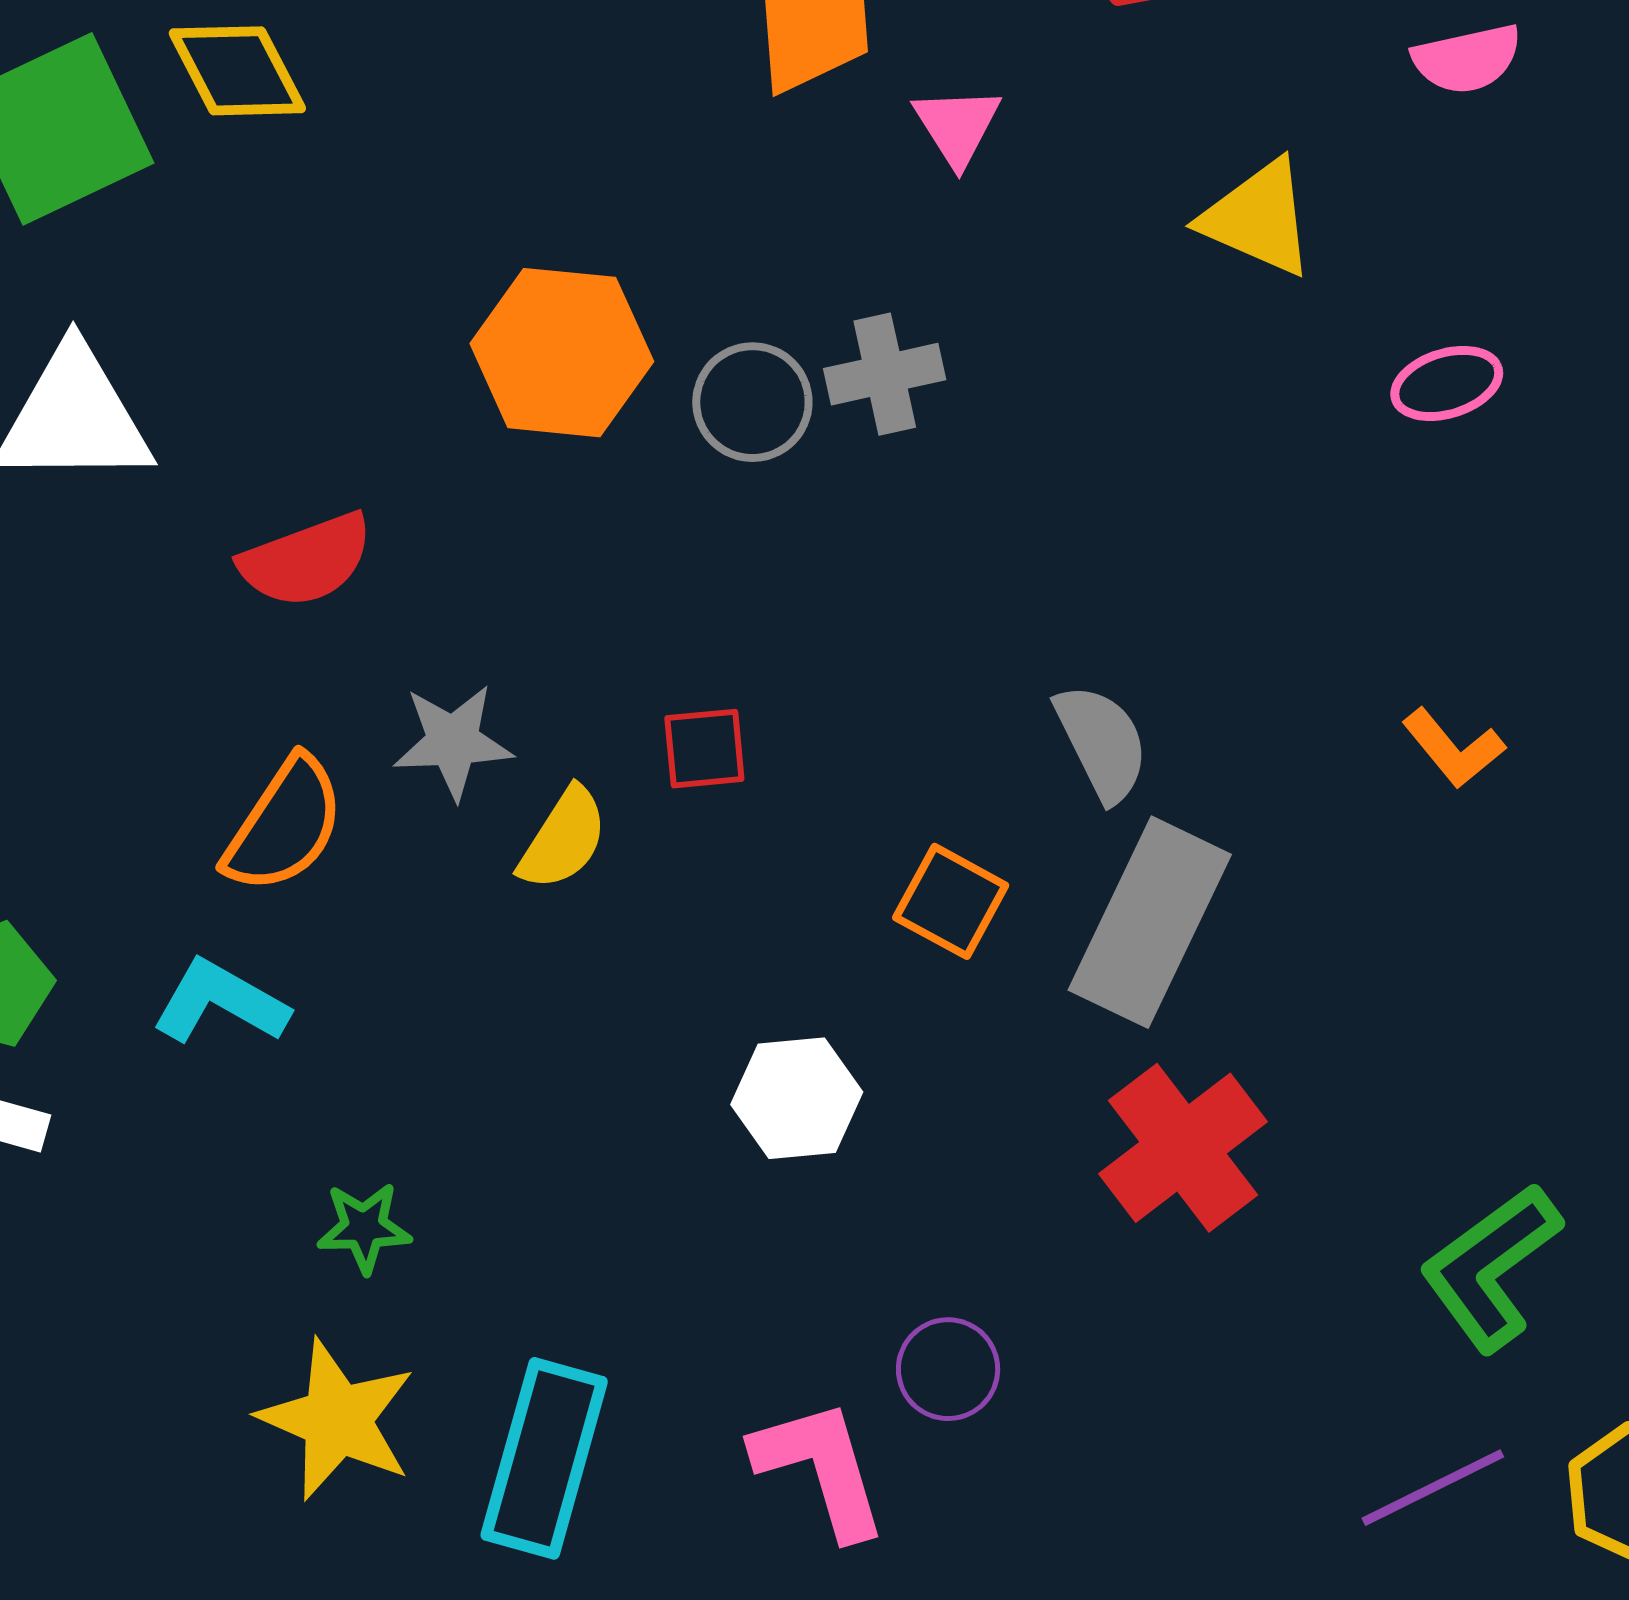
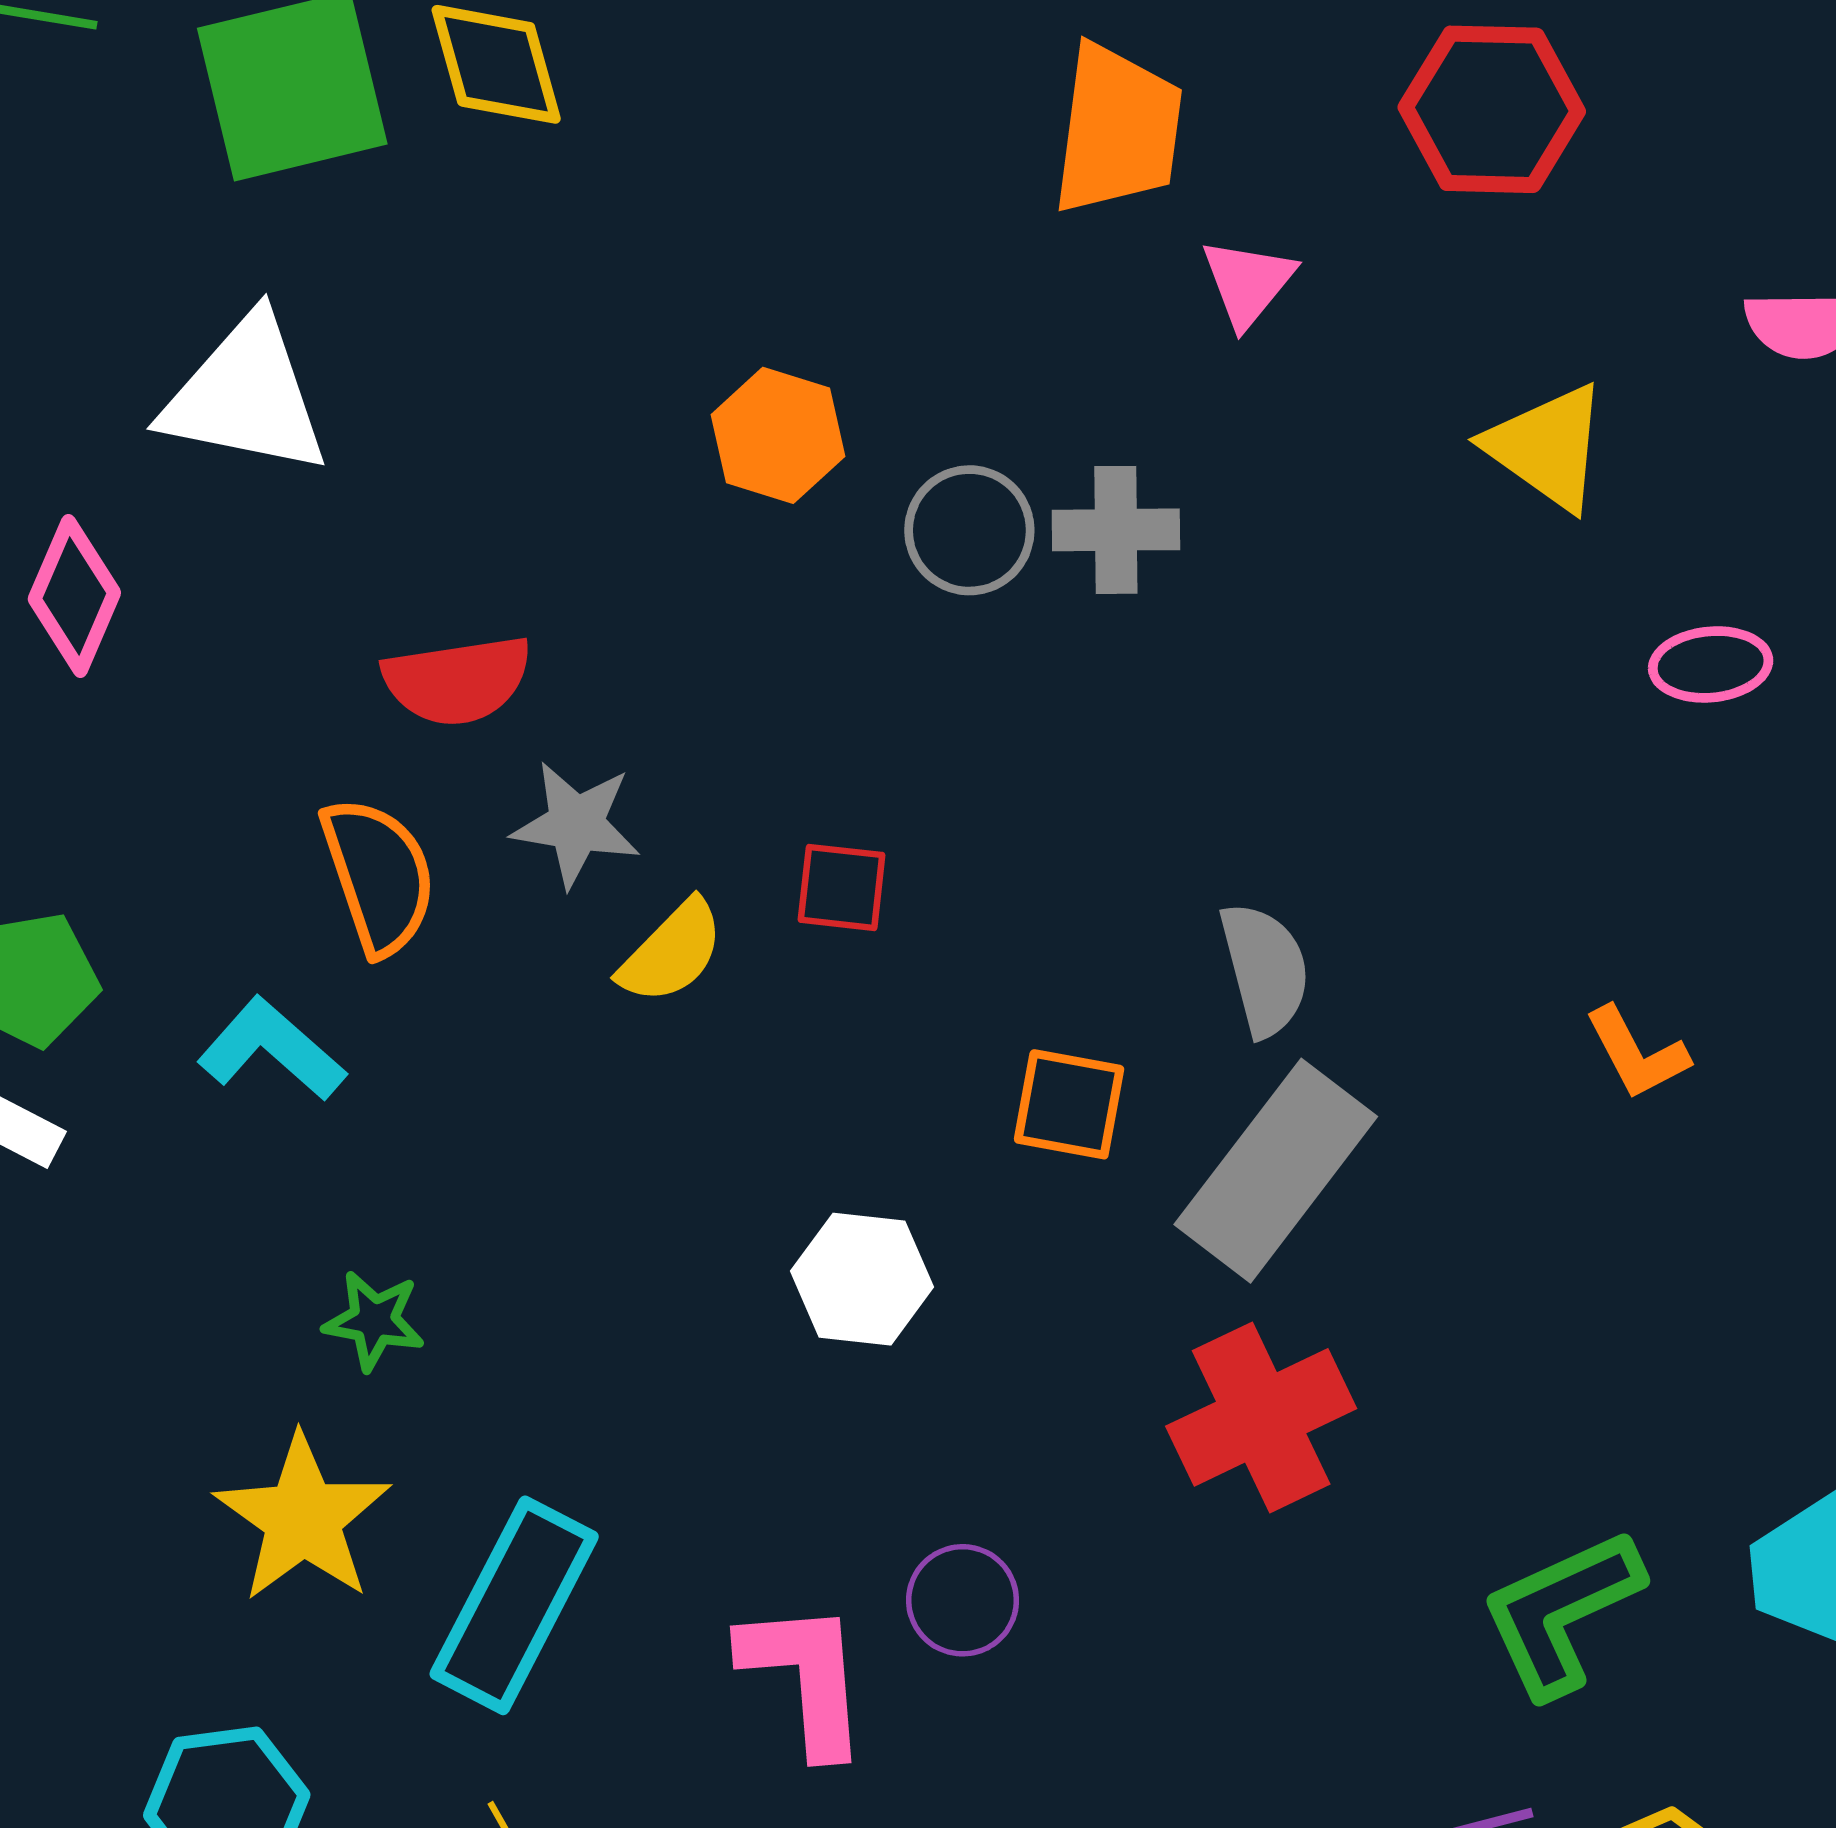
orange hexagon: (562, 353) -> (778, 435), size x0.7
red semicircle: (306, 560) -> (457, 680), moved
orange semicircle: (284, 825) -> (379, 876), turned -64
orange square: (951, 901) -> (1069, 1104), turned -30

